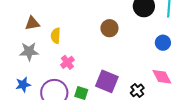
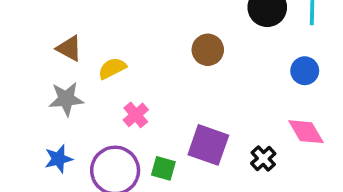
brown triangle: (32, 23) -> (69, 48), turned 42
yellow semicircle: (56, 36) -> (112, 68), turned 63

